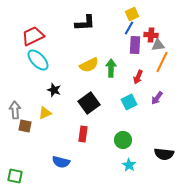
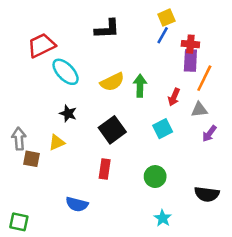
purple rectangle: (135, 45) -> (190, 60), moved
gray triangle: (158, 45) -> (199, 110), moved
cyan ellipse: (38, 60) -> (66, 72), moved
purple arrow: (157, 98) -> (209, 134), moved
cyan star: (129, 165) -> (163, 218), moved

